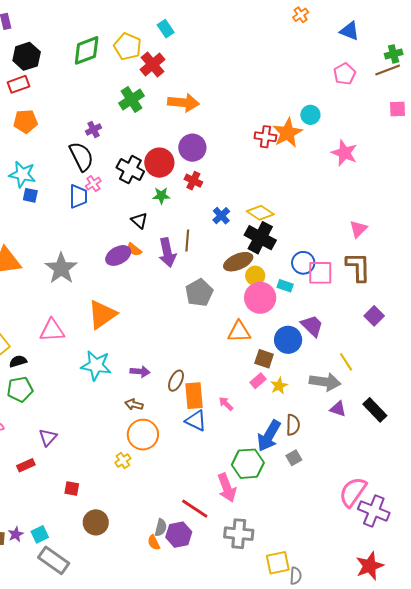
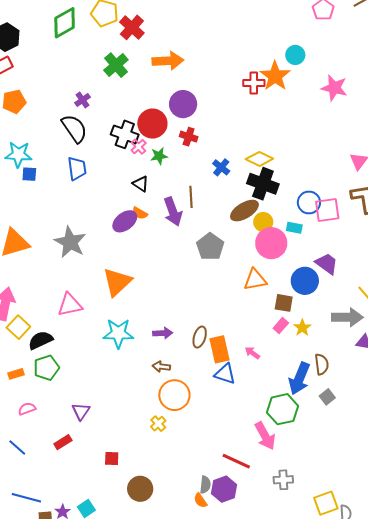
pink cross: (93, 183) -> (139, 147), moved
black semicircle: (18, 361) -> (41, 340), size x1.4
gray cross: (239, 534) -> (283, 480), size x0.7

